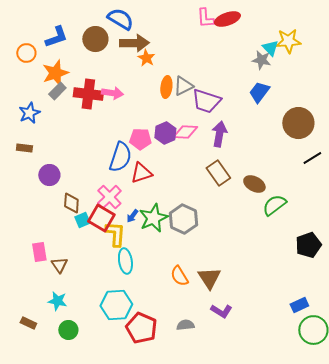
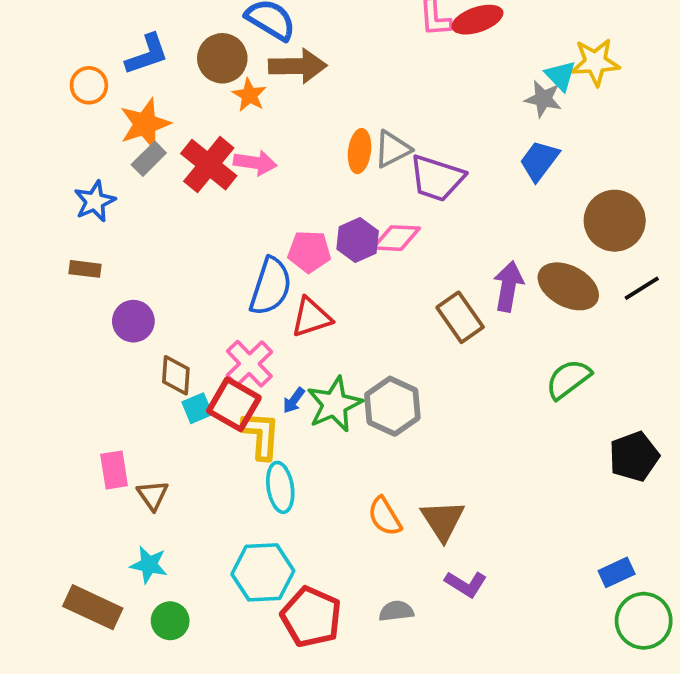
orange star: (146, 58) -> (249, 95), moved
red cross: (88, 94) -> (209, 165), turned 32
purple arrow: (219, 134) -> (508, 286), moved
brown ellipse: (254, 184) -> (568, 286), moved, size x1.4
brown rectangle: (28, 323) -> (93, 607), size x1.8

